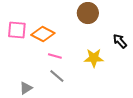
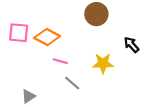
gray line: (57, 76) -> (72, 83), moved

